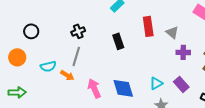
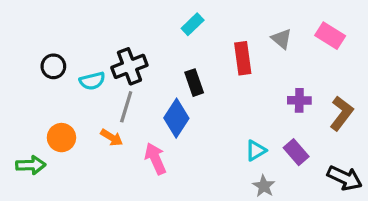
black cross: (78, 31) -> (129, 66), size x1.5
gray triangle: (172, 32) -> (282, 39), moved
orange circle: (17, 57) -> (61, 138), moved
cyan semicircle: (48, 66) -> (92, 81), moved
blue diamond: (123, 88) -> (176, 118), moved, turned 50

